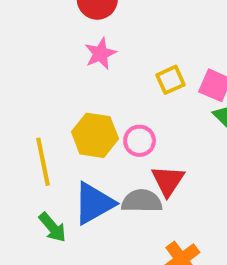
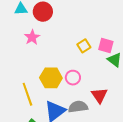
pink star: (101, 54) -> (32, 37), moved
red triangle: (168, 181) -> (99, 95), moved

